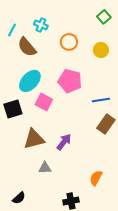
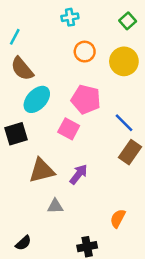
cyan cross: (41, 25) -> (70, 17), moved, turned -32
brown semicircle: (27, 47) -> (22, 69), moved
yellow circle: (101, 50) -> (124, 61), size x1.5
blue line: (101, 100) -> (124, 123), turned 54
pink square: (44, 102) -> (69, 129), moved

